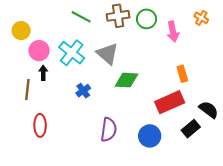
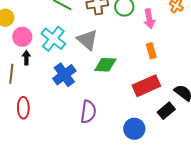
orange rectangle: (182, 74) -> (151, 51), moved
blue cross: (83, 91) -> (64, 75), size x1.6
blue circle: (150, 136) -> (134, 129), moved

